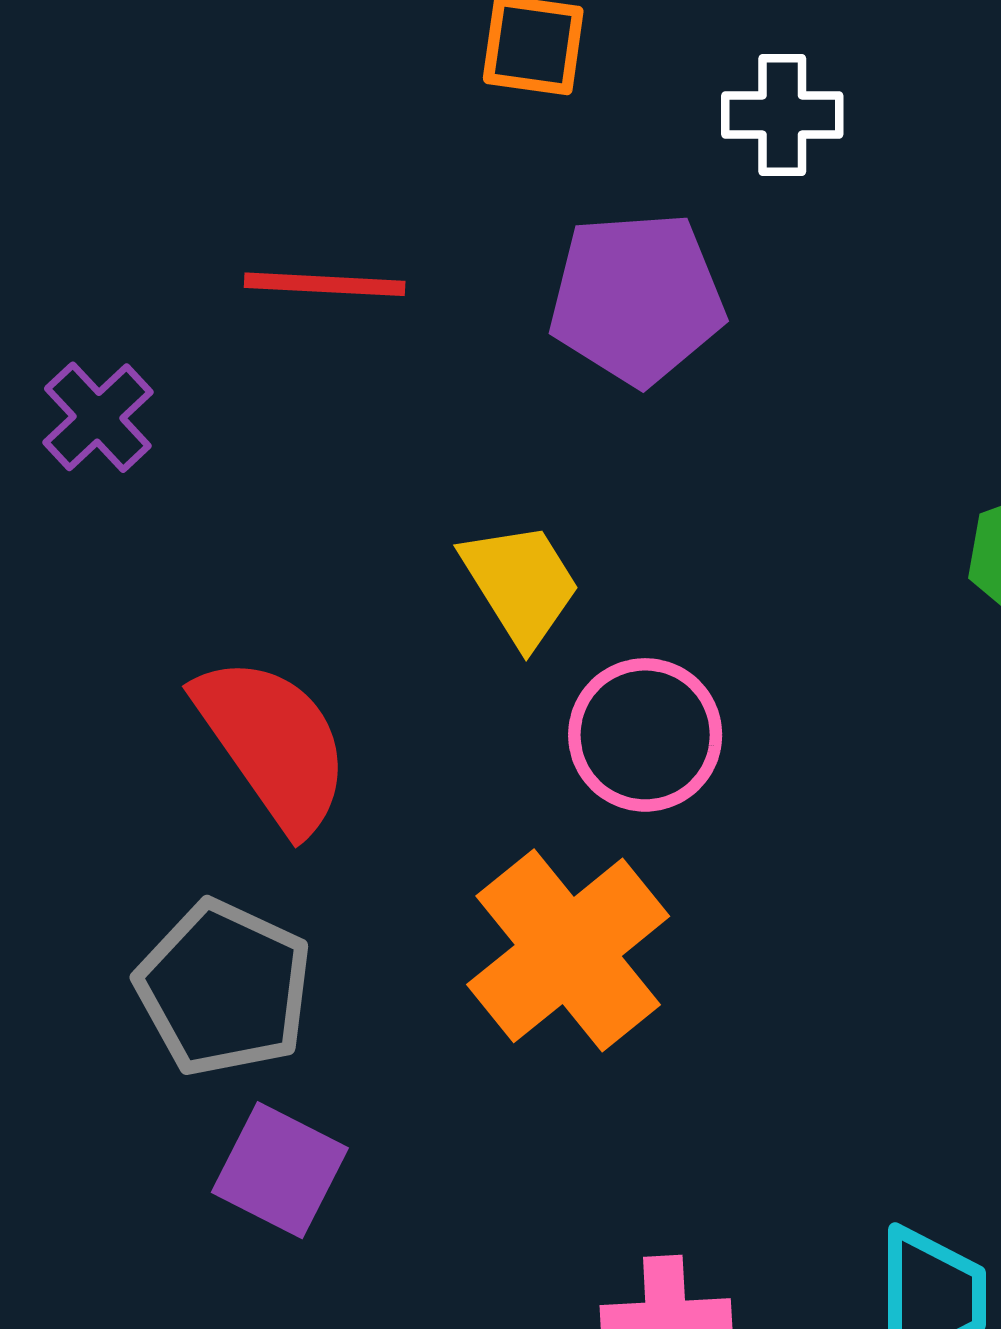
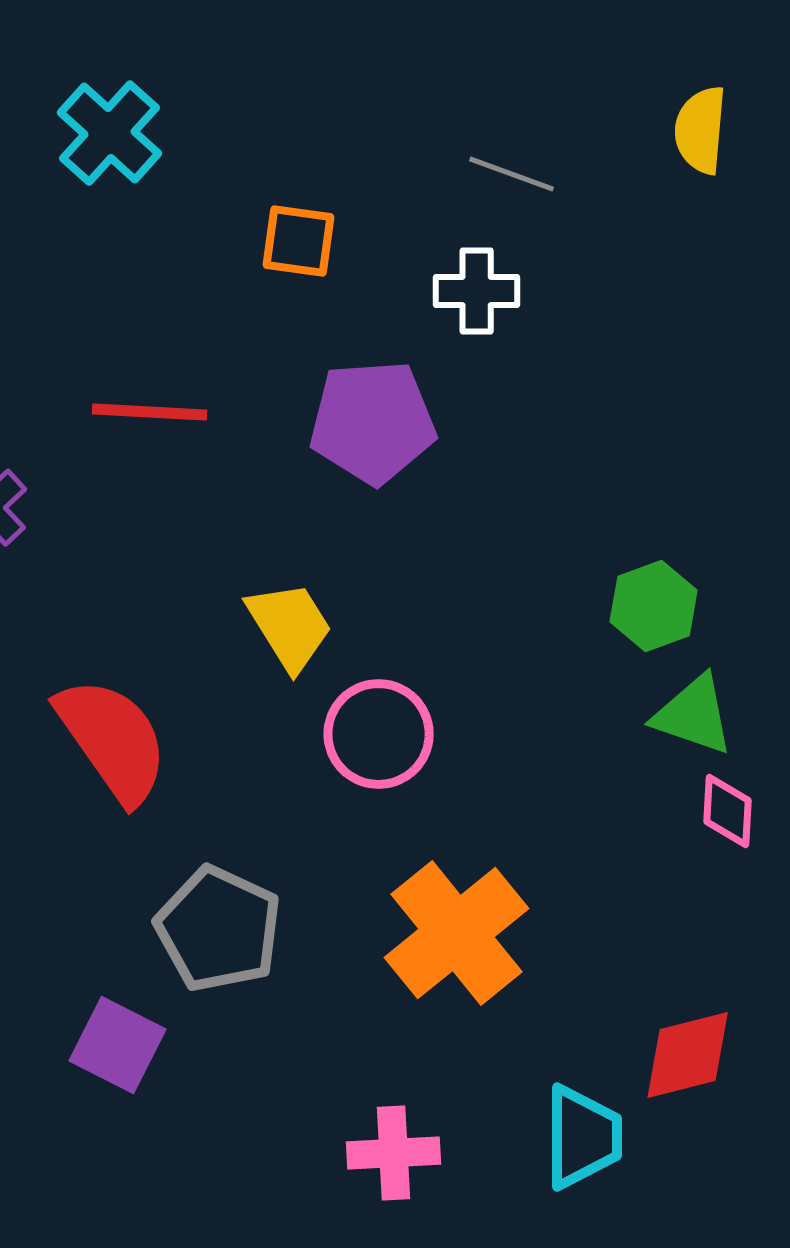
orange cross: (568, 950) -> (457, 933), moved
gray pentagon: (224, 988) -> (219, 929), moved

